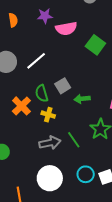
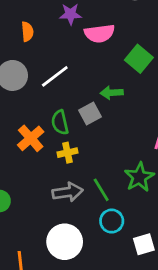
orange semicircle: (13, 20) -> (27, 32), moved
green arrow: (82, 99) -> (112, 93), moved
yellow cross: (48, 115) -> (67, 153), turned -32
cyan circle: (86, 174) -> (112, 221), moved

